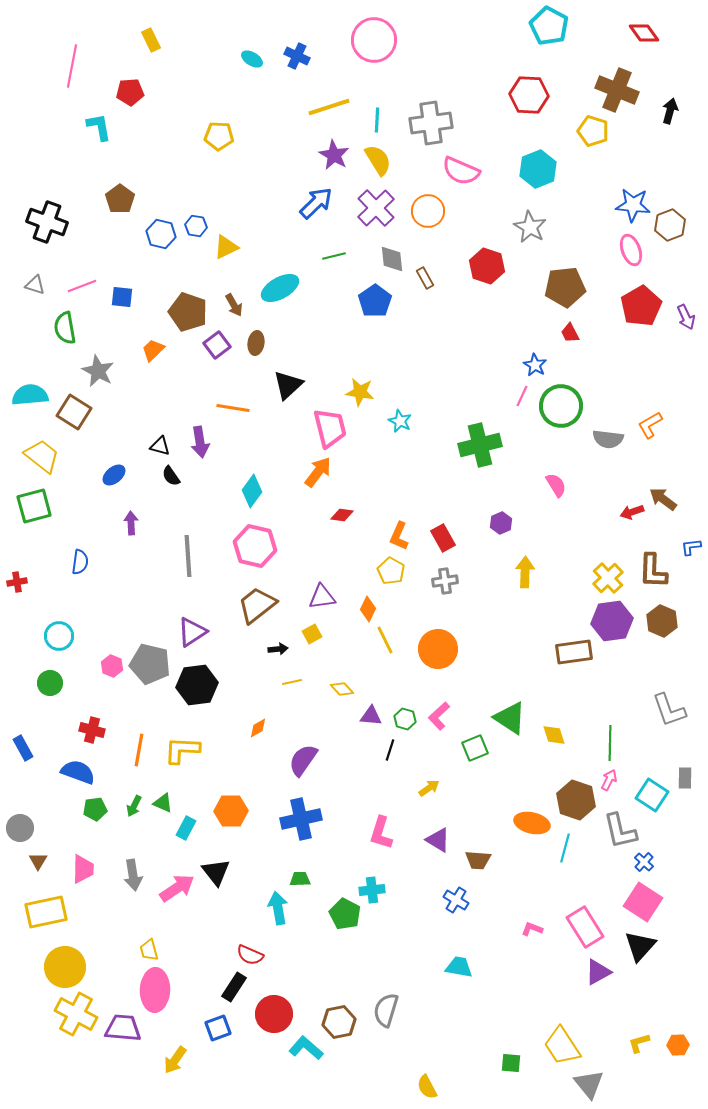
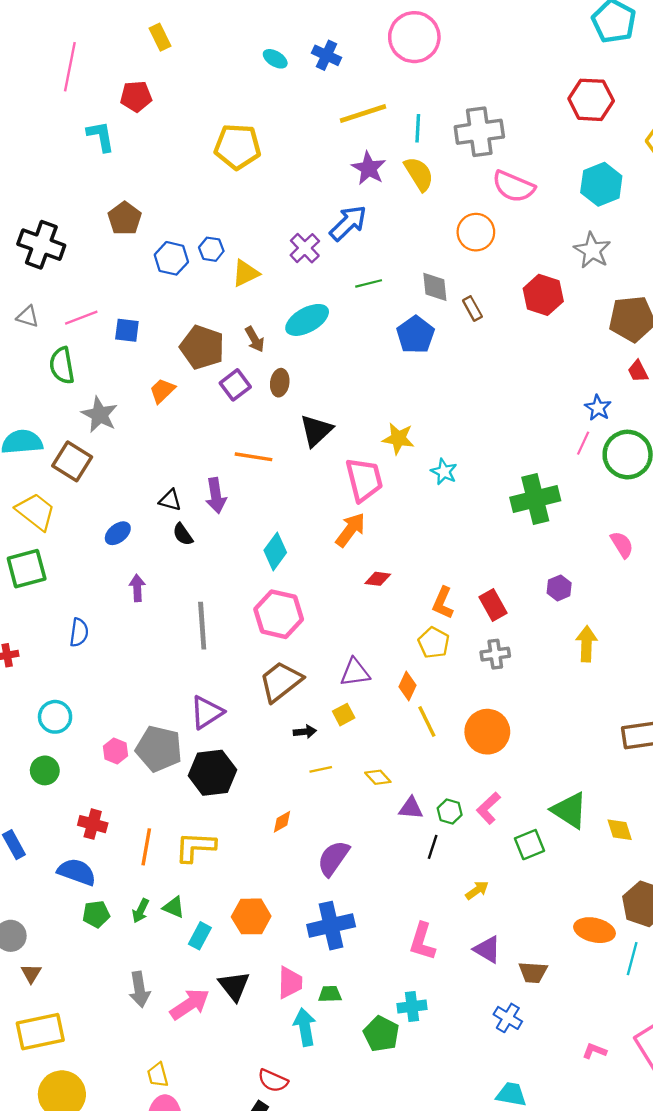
yellow pentagon: (219, 136) -> (238, 147), size x1.4
purple cross: (376, 208) -> (305, 248), moved, size x0.7
pink trapezoid: (83, 869) -> (290, 983), moved

